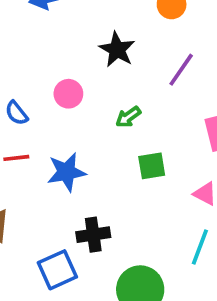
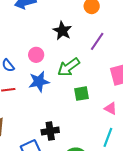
green arrow: (128, 117) -> (69, 67), size x1.6
blue star: (66, 172) -> (39, 82), moved

